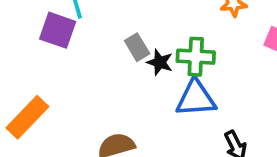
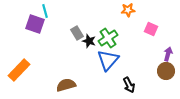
green cross: (196, 57) -> (108, 38), turned -36
blue triangle: (196, 98) -> (108, 60), turned -45

